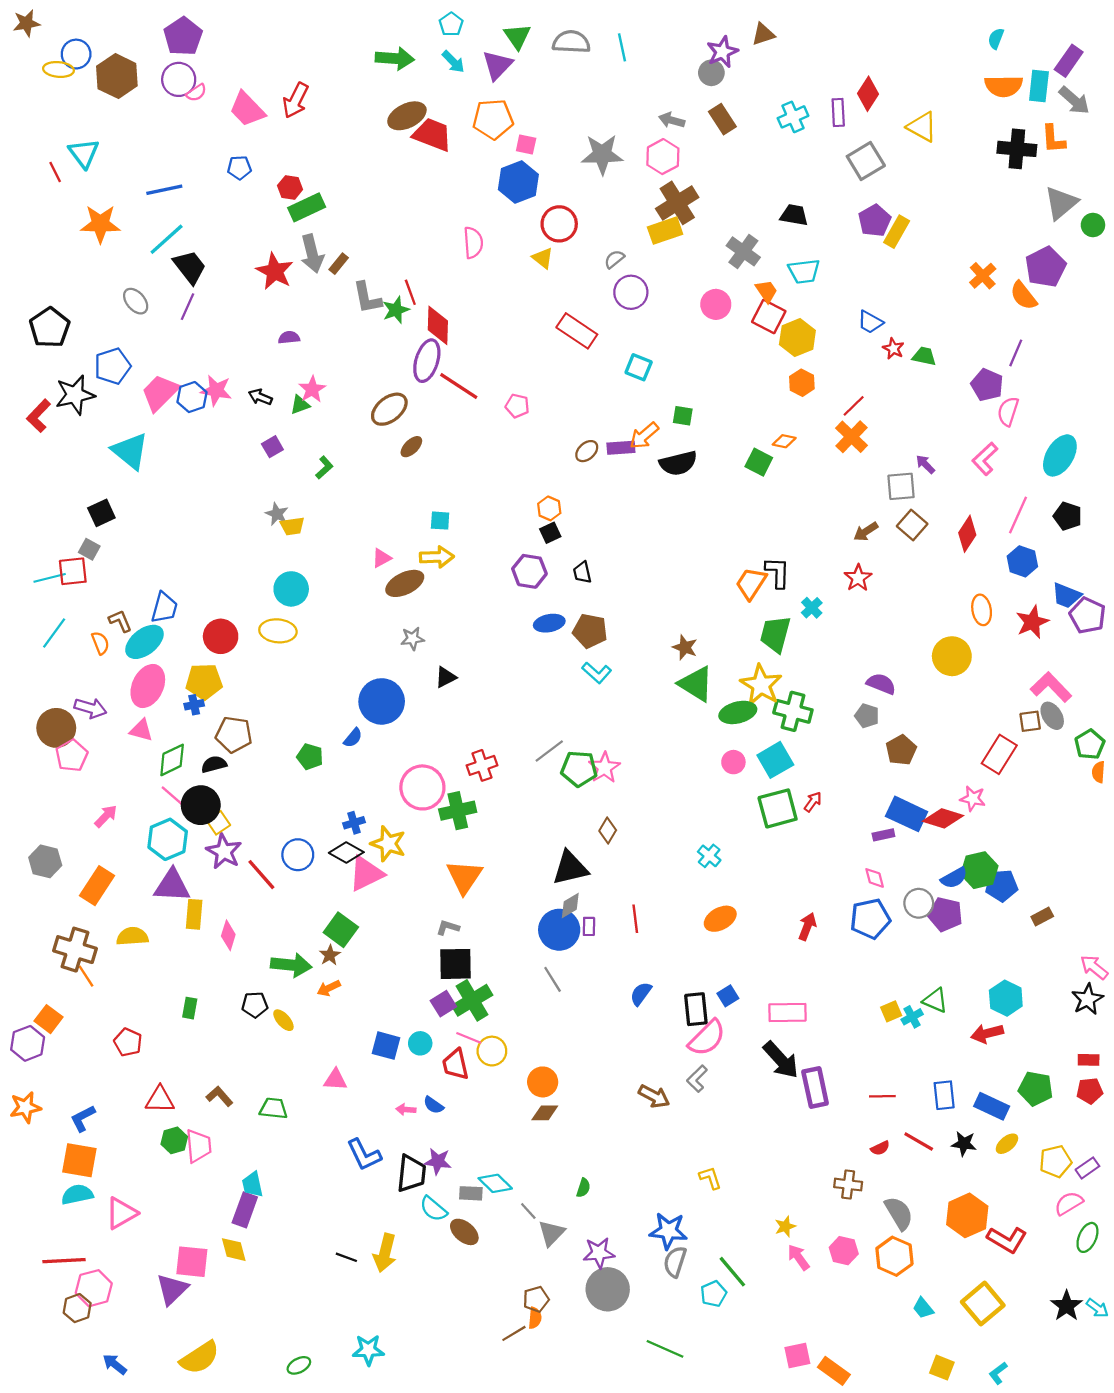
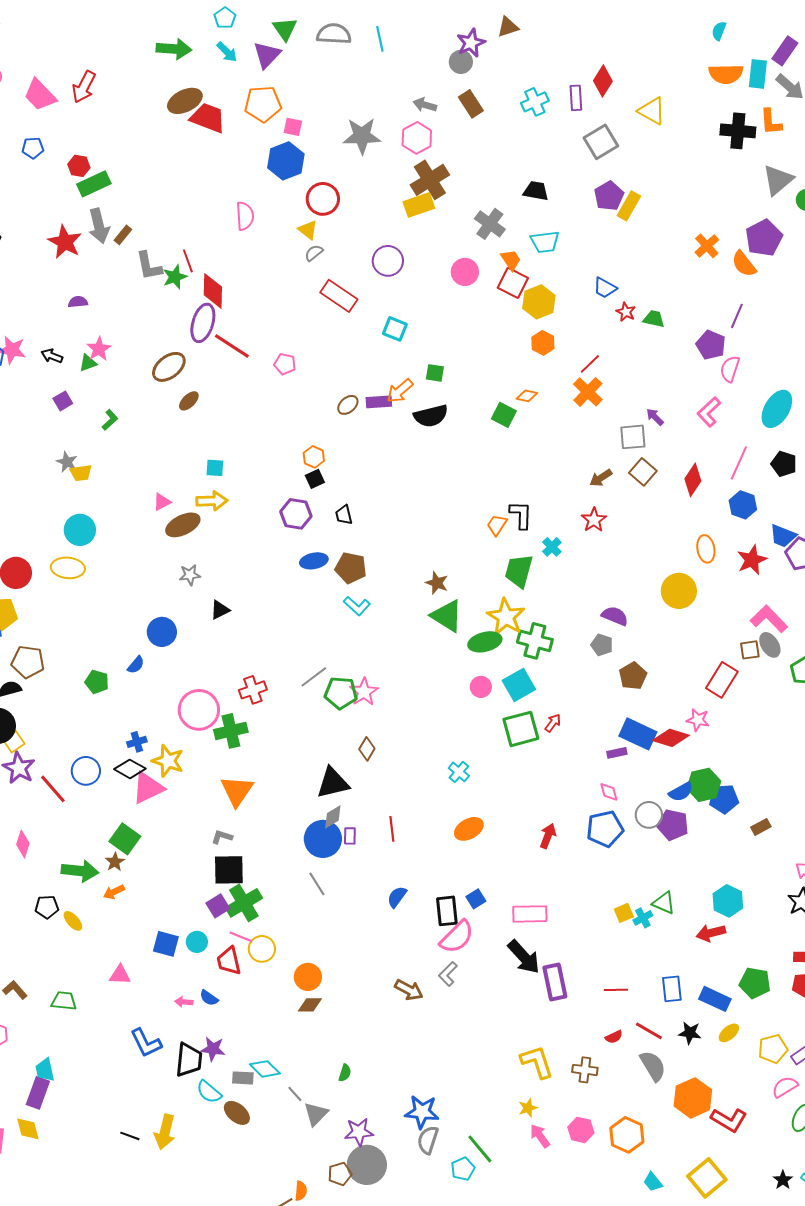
gray semicircle: (614, 259) -> (314, 253), moved
orange trapezoid: (751, 583) -> (497, 525), size x0.7
blue circle: (382, 701) -> (162, 632), size x0.7
yellow L-shape: (710, 1178) -> (537, 1062), moved, size x1.6
gray semicircle: (899, 1213) -> (653, 1066), moved
brown pentagon: (536, 1299) -> (340, 1174), moved
black star: (1067, 1306) -> (783, 1180), size x0.7

